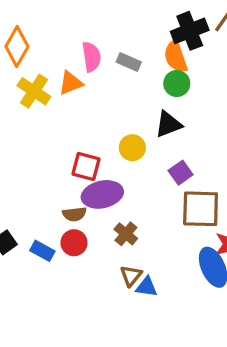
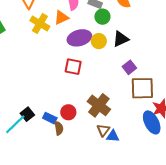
green circle: (177, 84) -> (102, 17), moved
yellow circle: (132, 148) -> (99, 41), moved
purple ellipse: (102, 194) -> (79, 38), moved
brown semicircle: (74, 214) -> (59, 128), moved, turned -88
brown cross: (126, 234) -> (99, 105), size x1.6

